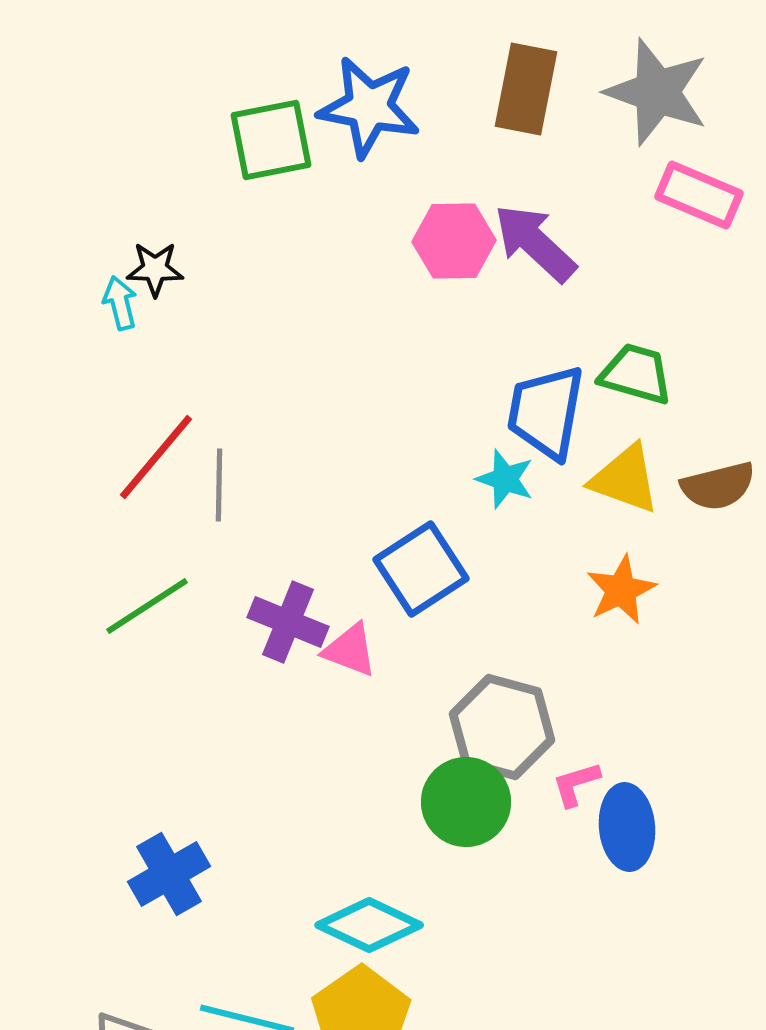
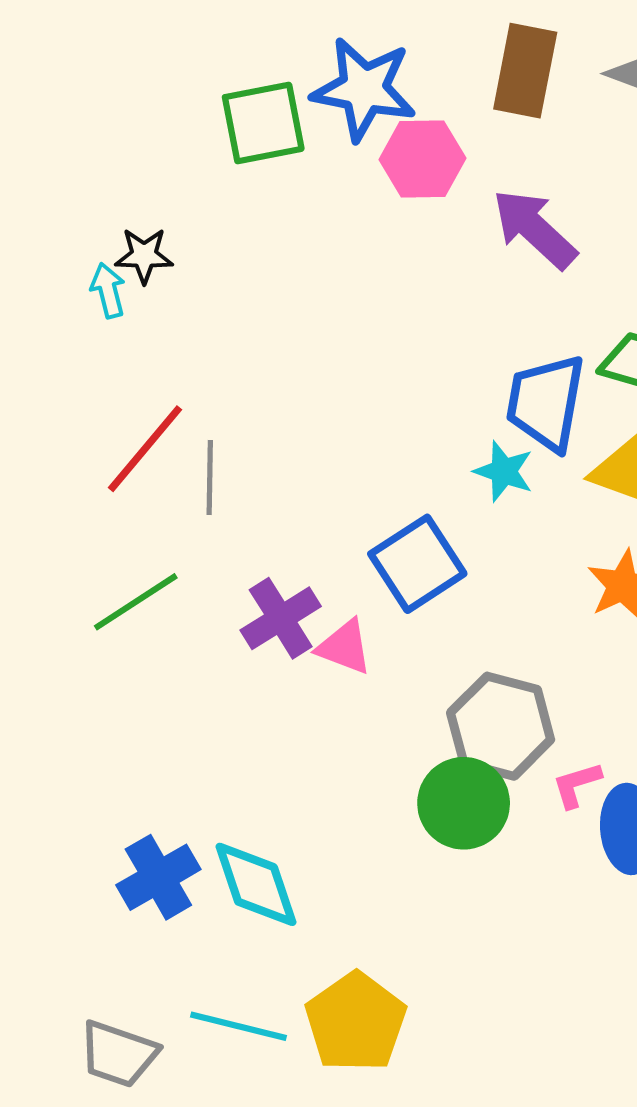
pink hexagon: (454, 241) -> (422, 159), moved
purple cross: (288, 622) -> (281, 618), turned 36
cyan diamond: (369, 925) -> (256, 884), moved, turned 46

